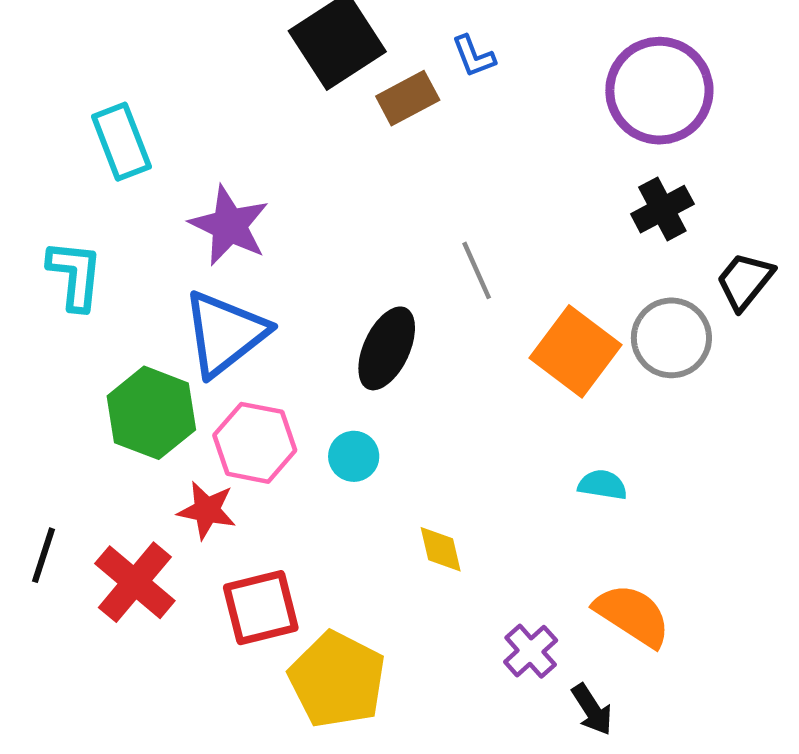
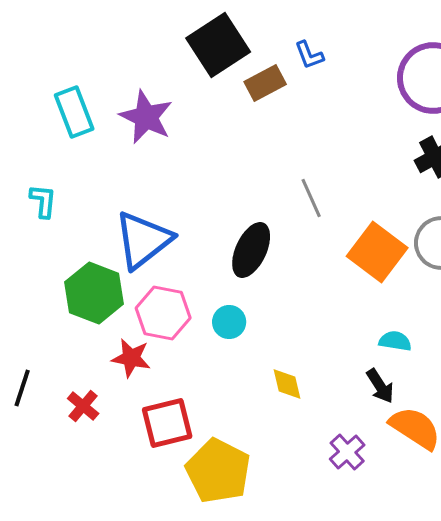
purple star: (229, 226) -> (146, 117), moved
cyan L-shape: (75, 275) -> (43, 201), size x0.7
red cross: (135, 582) -> (83, 406), size x0.6
black arrow: (592, 710) -> (380, 386), moved

